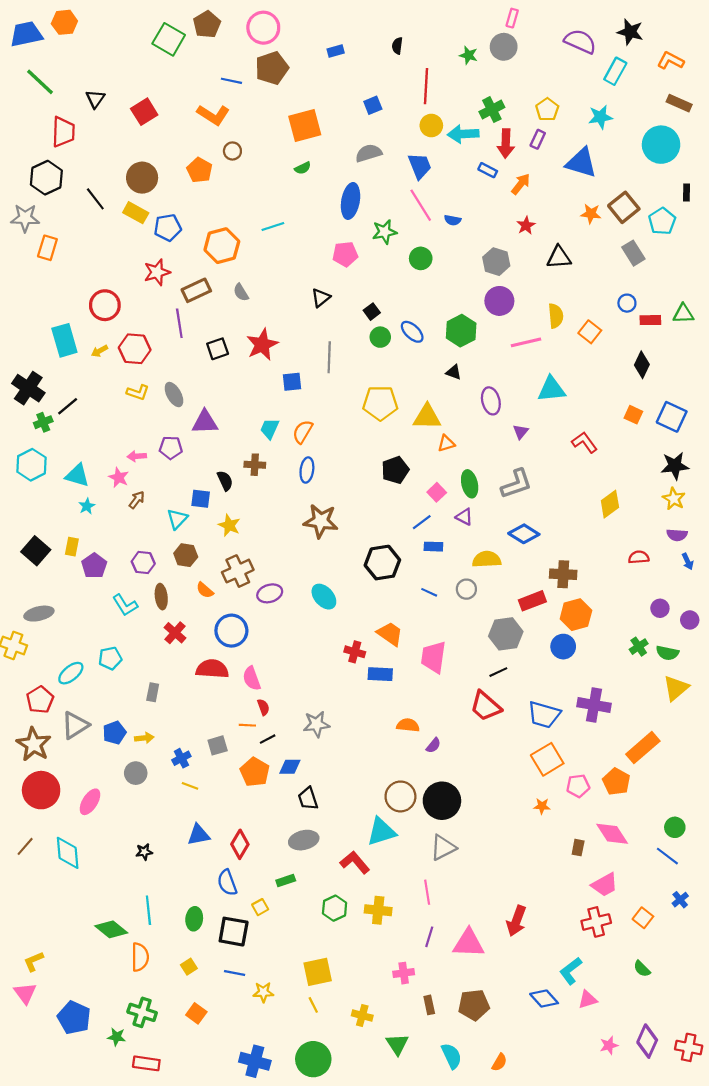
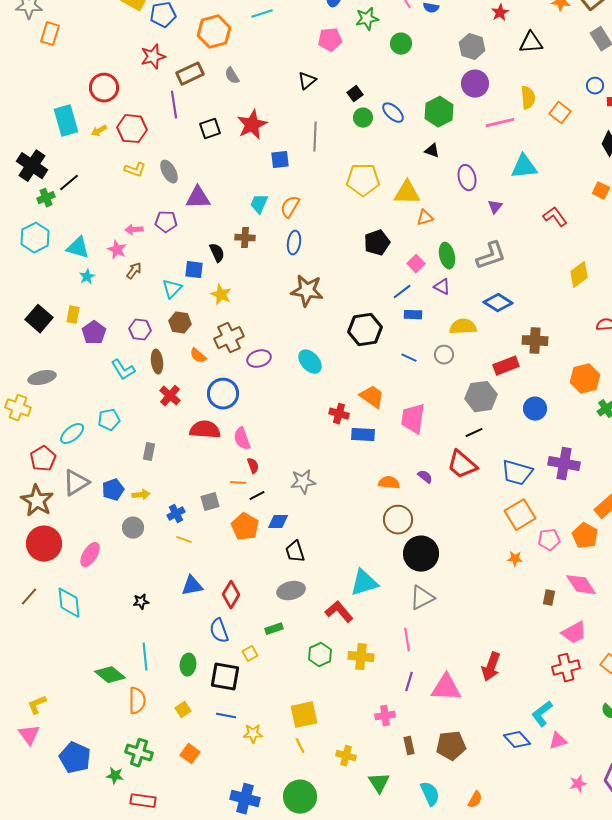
orange hexagon: (576, 615) -> (585, 379), moved
purple semicircle: (433, 745) -> (425, 477), moved, turned -91
brown circle: (400, 796) -> (398, 520), moved

